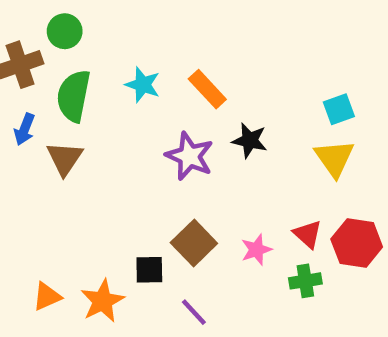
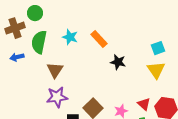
blue arrow: (25, 129) -> (17, 57), turned 56
purple star: (189, 156) -> (57, 97), moved, turned -30
brown triangle: (65, 158) -> (55, 70), moved

